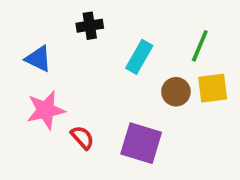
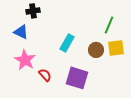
black cross: (90, 26) -> (33, 11), moved
cyan rectangle: (139, 57) -> (67, 43), moved
pink star: (46, 110) -> (25, 60), turned -30

